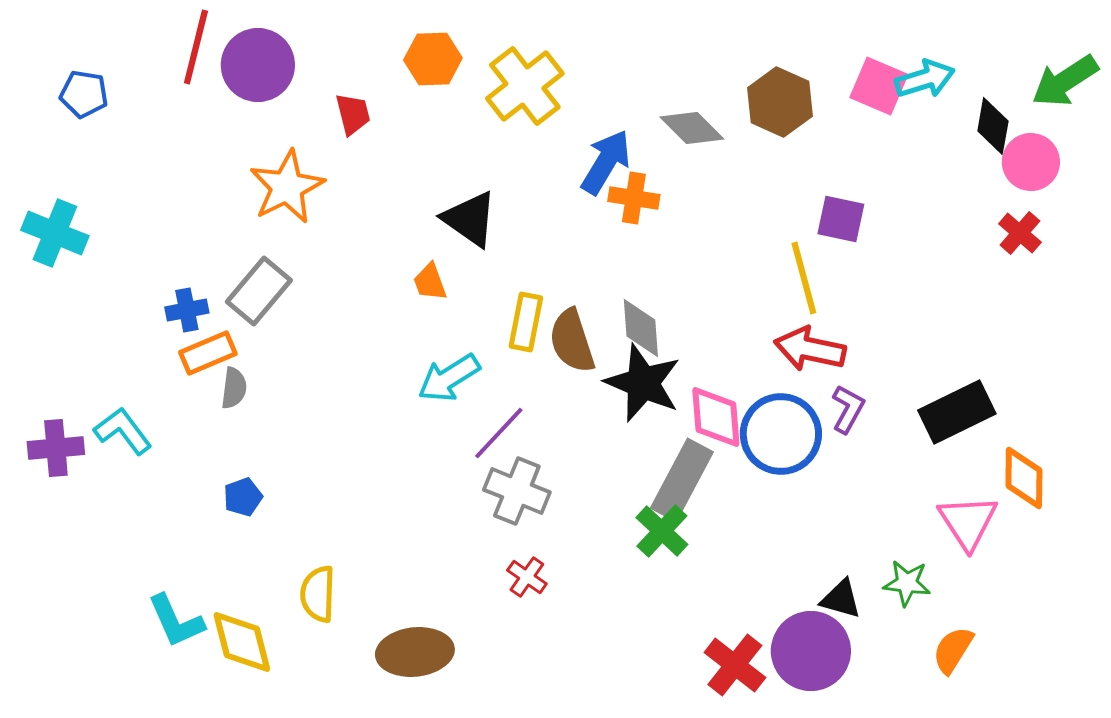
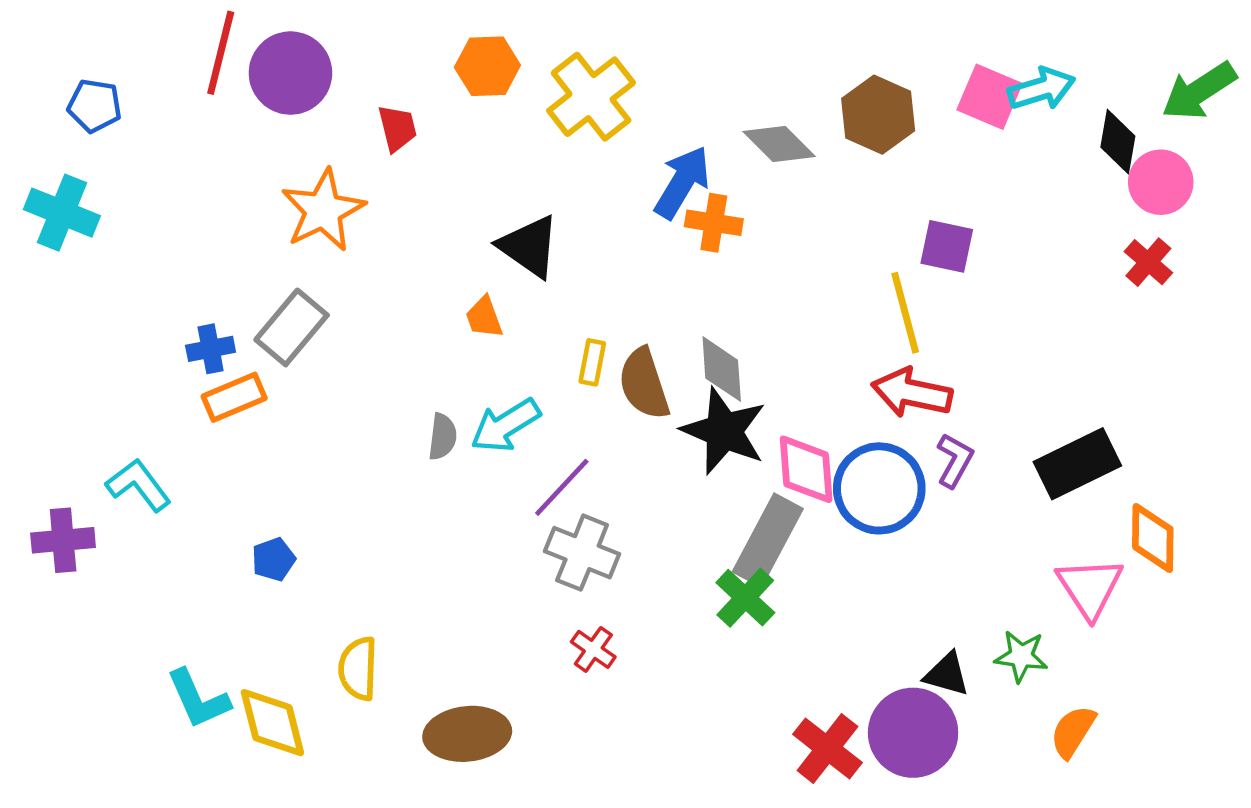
cyan cross: (55, 233) -> (62, 213), moved
yellow rectangle: (526, 322) -> (592, 362), size x0.7
gray semicircle: (234, 388) -> (442, 437), moved
purple cross: (56, 448) -> (63, 540), moved

